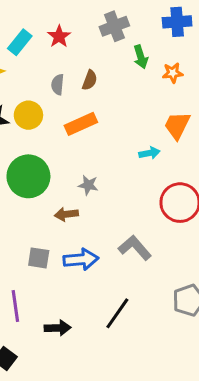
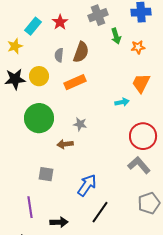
brown semicircle: (90, 80) -> (81, 52), size x1.5
gray L-shape: (135, 248) -> (139, 165), moved
blue arrow: (81, 259) -> (87, 185), moved, turned -50

